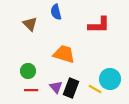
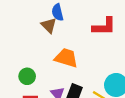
brown triangle: (30, 24) -> (49, 25), moved

